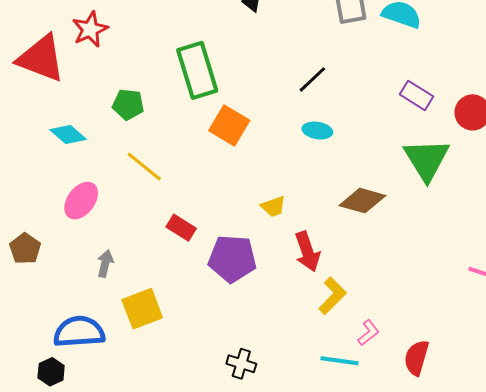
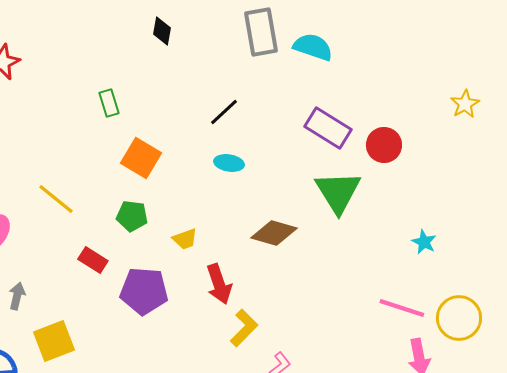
green rectangle: (197, 70) -> (109, 103), size x0.5
purple rectangle: (416, 95) -> (328, 128), size x1.4
green pentagon: (128, 104) -> (132, 216), moved

